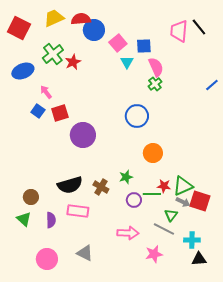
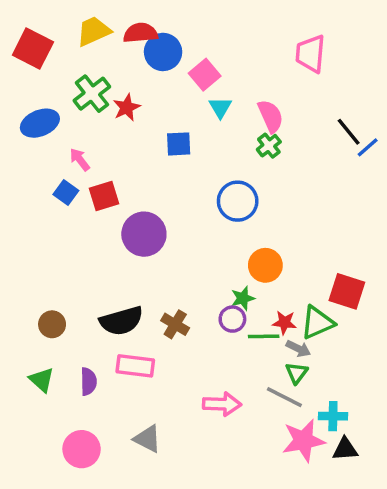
black line: (199, 27) -> (349, 132), moved
blue square: (144, 46) -> (179, 144), moved
green star: (126, 177) -> (243, 298), moved
brown circle: (31, 197) -> (52, 324), moved
purple circle: (134, 200) -> (232, 319), moved
red square: (200, 201) -> (347, 291), moved
gray arrow: (183, 202) -> (298, 349), moved
pink star: (154, 254) -> (304, 440), moved, size x1.4

